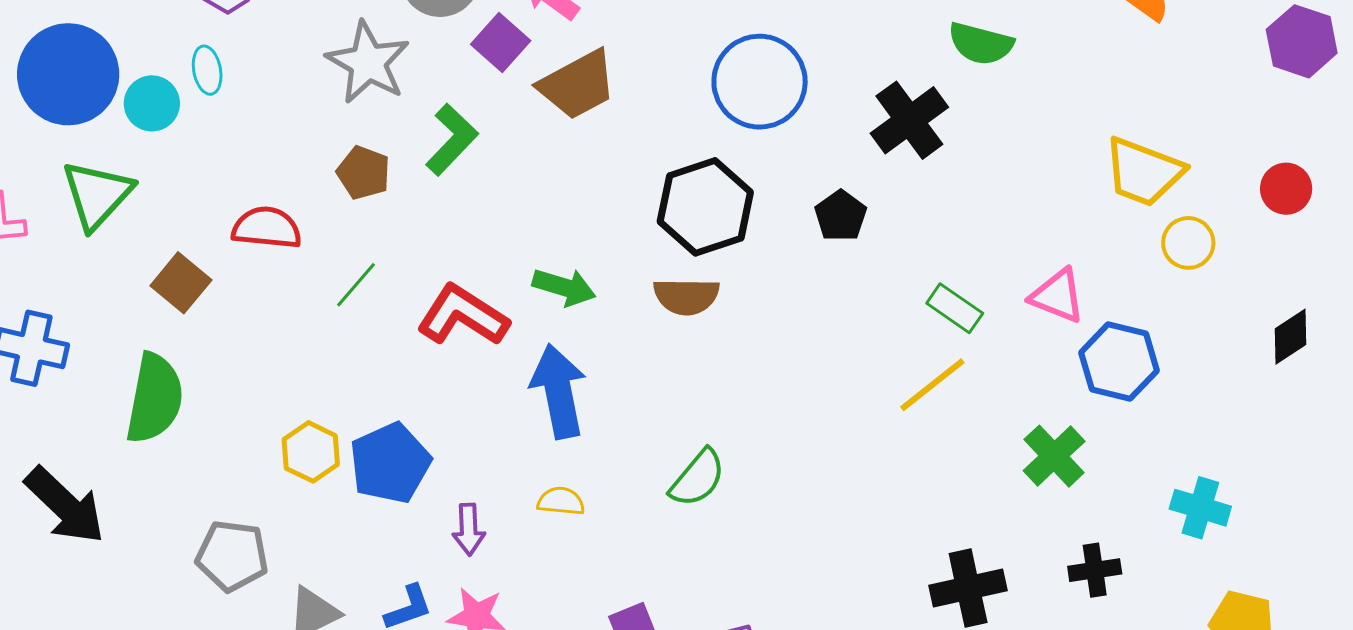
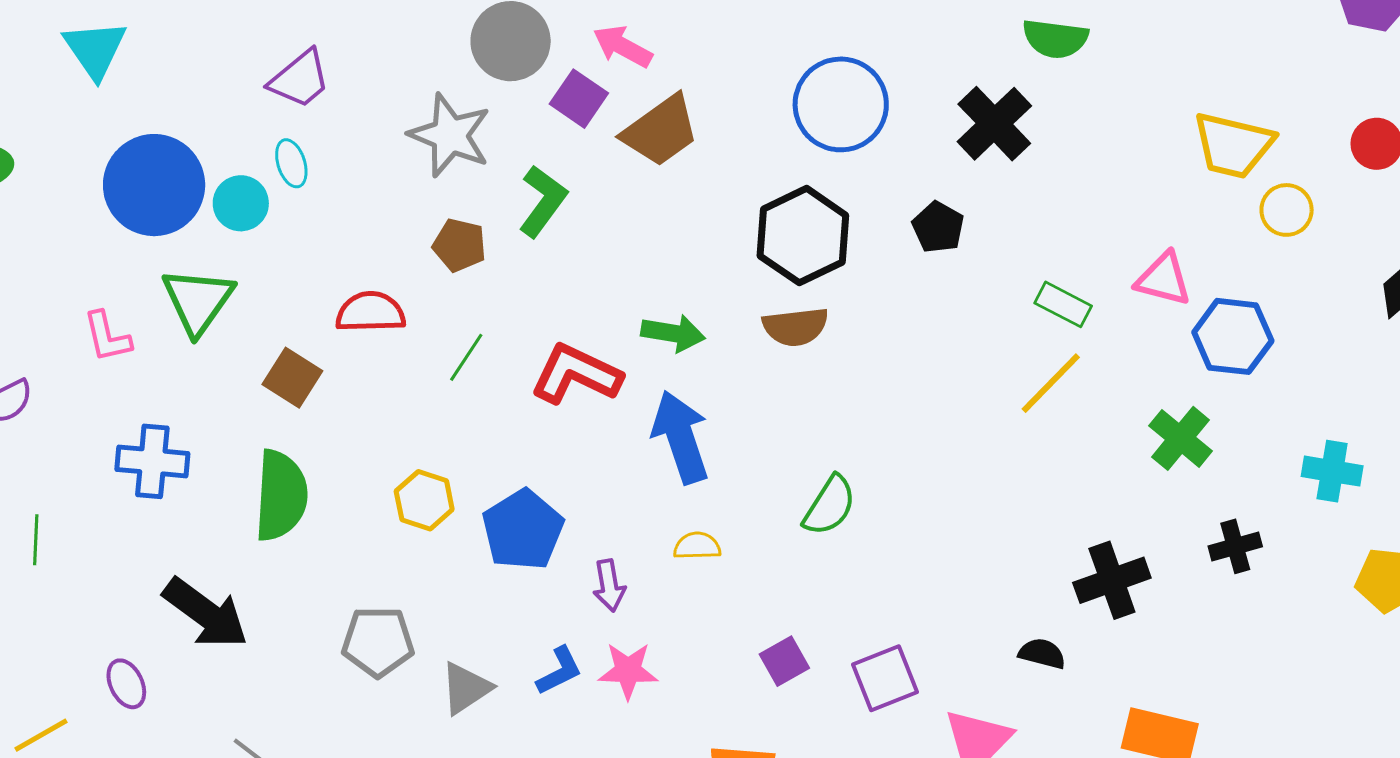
yellow hexagon: (311, 452) -> (424, 500), moved

